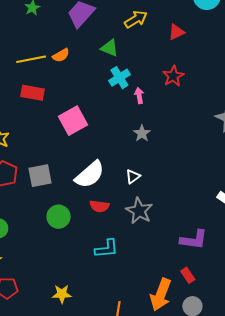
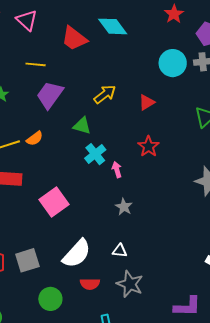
white triangle: (133, 177) -> (120, 251), turned 49

